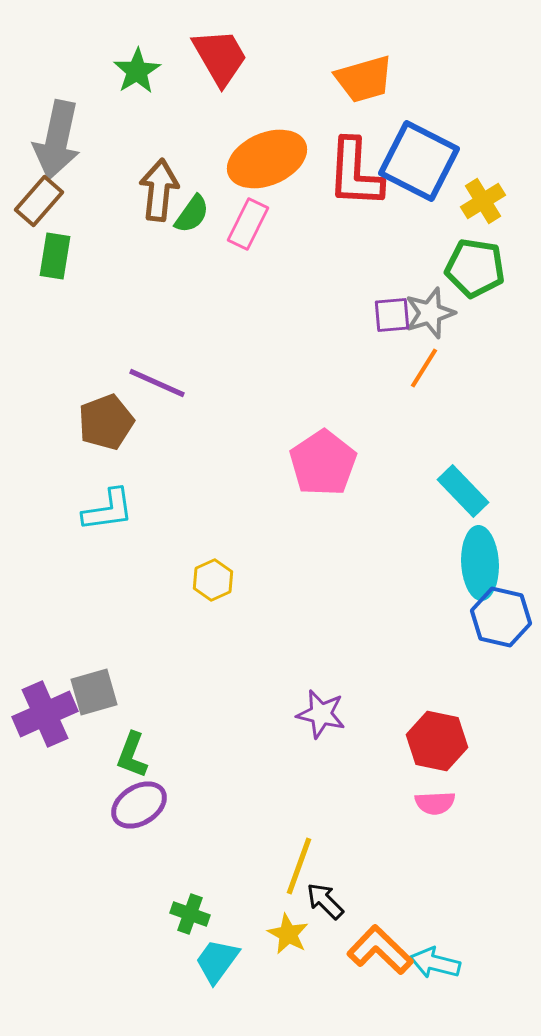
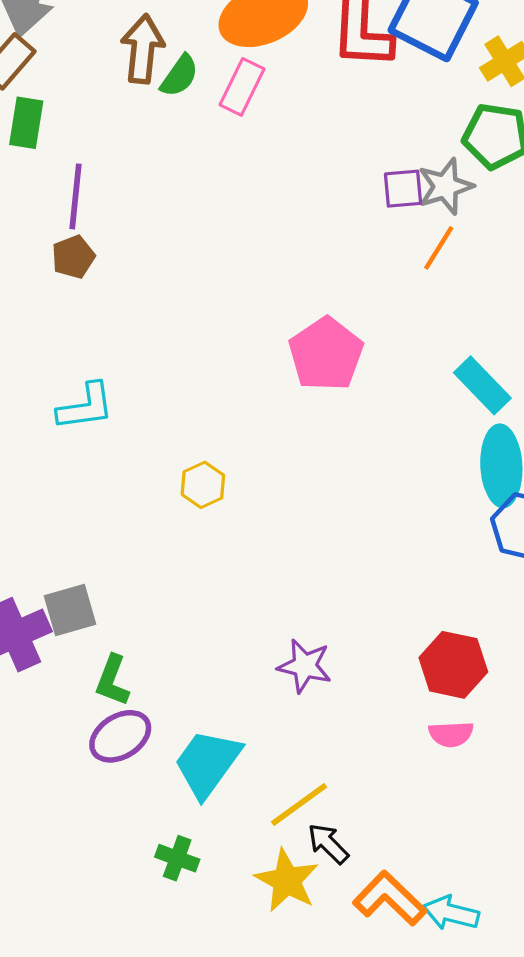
purple line: (157, 383) -> (76, 196), moved, turned 72
brown pentagon: (106, 422) -> (73, 257), moved, size x0.7
purple star: (321, 714) -> (305, 666), moved
yellow line: (299, 866) -> (299, 805), turned 34
yellow star: (288, 934) -> (287, 881), size x1.4
cyan trapezoid: (217, 961) -> (207, 763), moved, size x1.4

